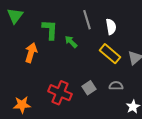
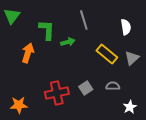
white semicircle: (111, 27) -> (126, 27), moved
green arrow: (71, 42) -> (68, 42), turned 120
red cross: (60, 93) -> (57, 93), turned -35

